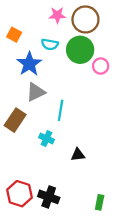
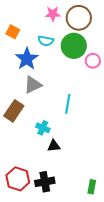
cyan line: (61, 110) -> (68, 104), moved
black triangle: (78, 155) -> (54, 146), moved
black cross: (49, 197) -> (45, 182), turned -30

